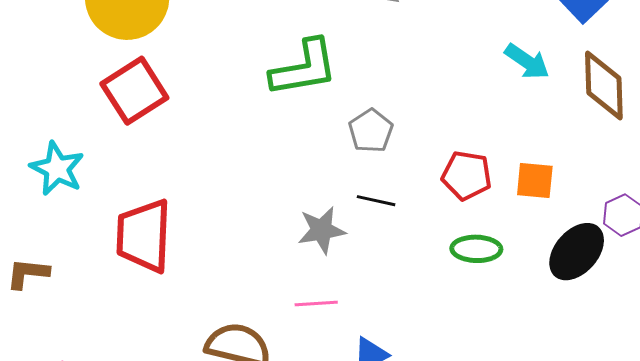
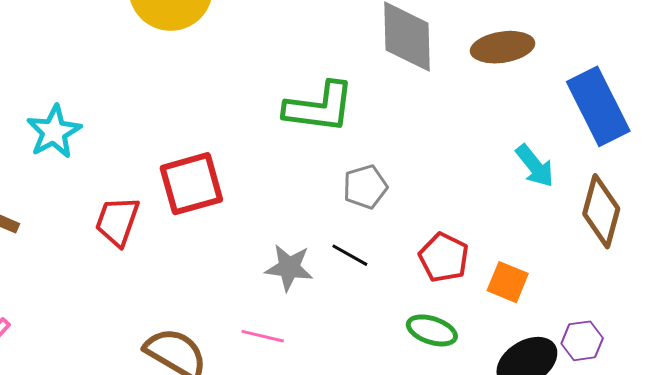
red square: (134, 91) -> (191, 184), moved
red trapezoid: (144, 236) -> (117, 221), size x0.7

